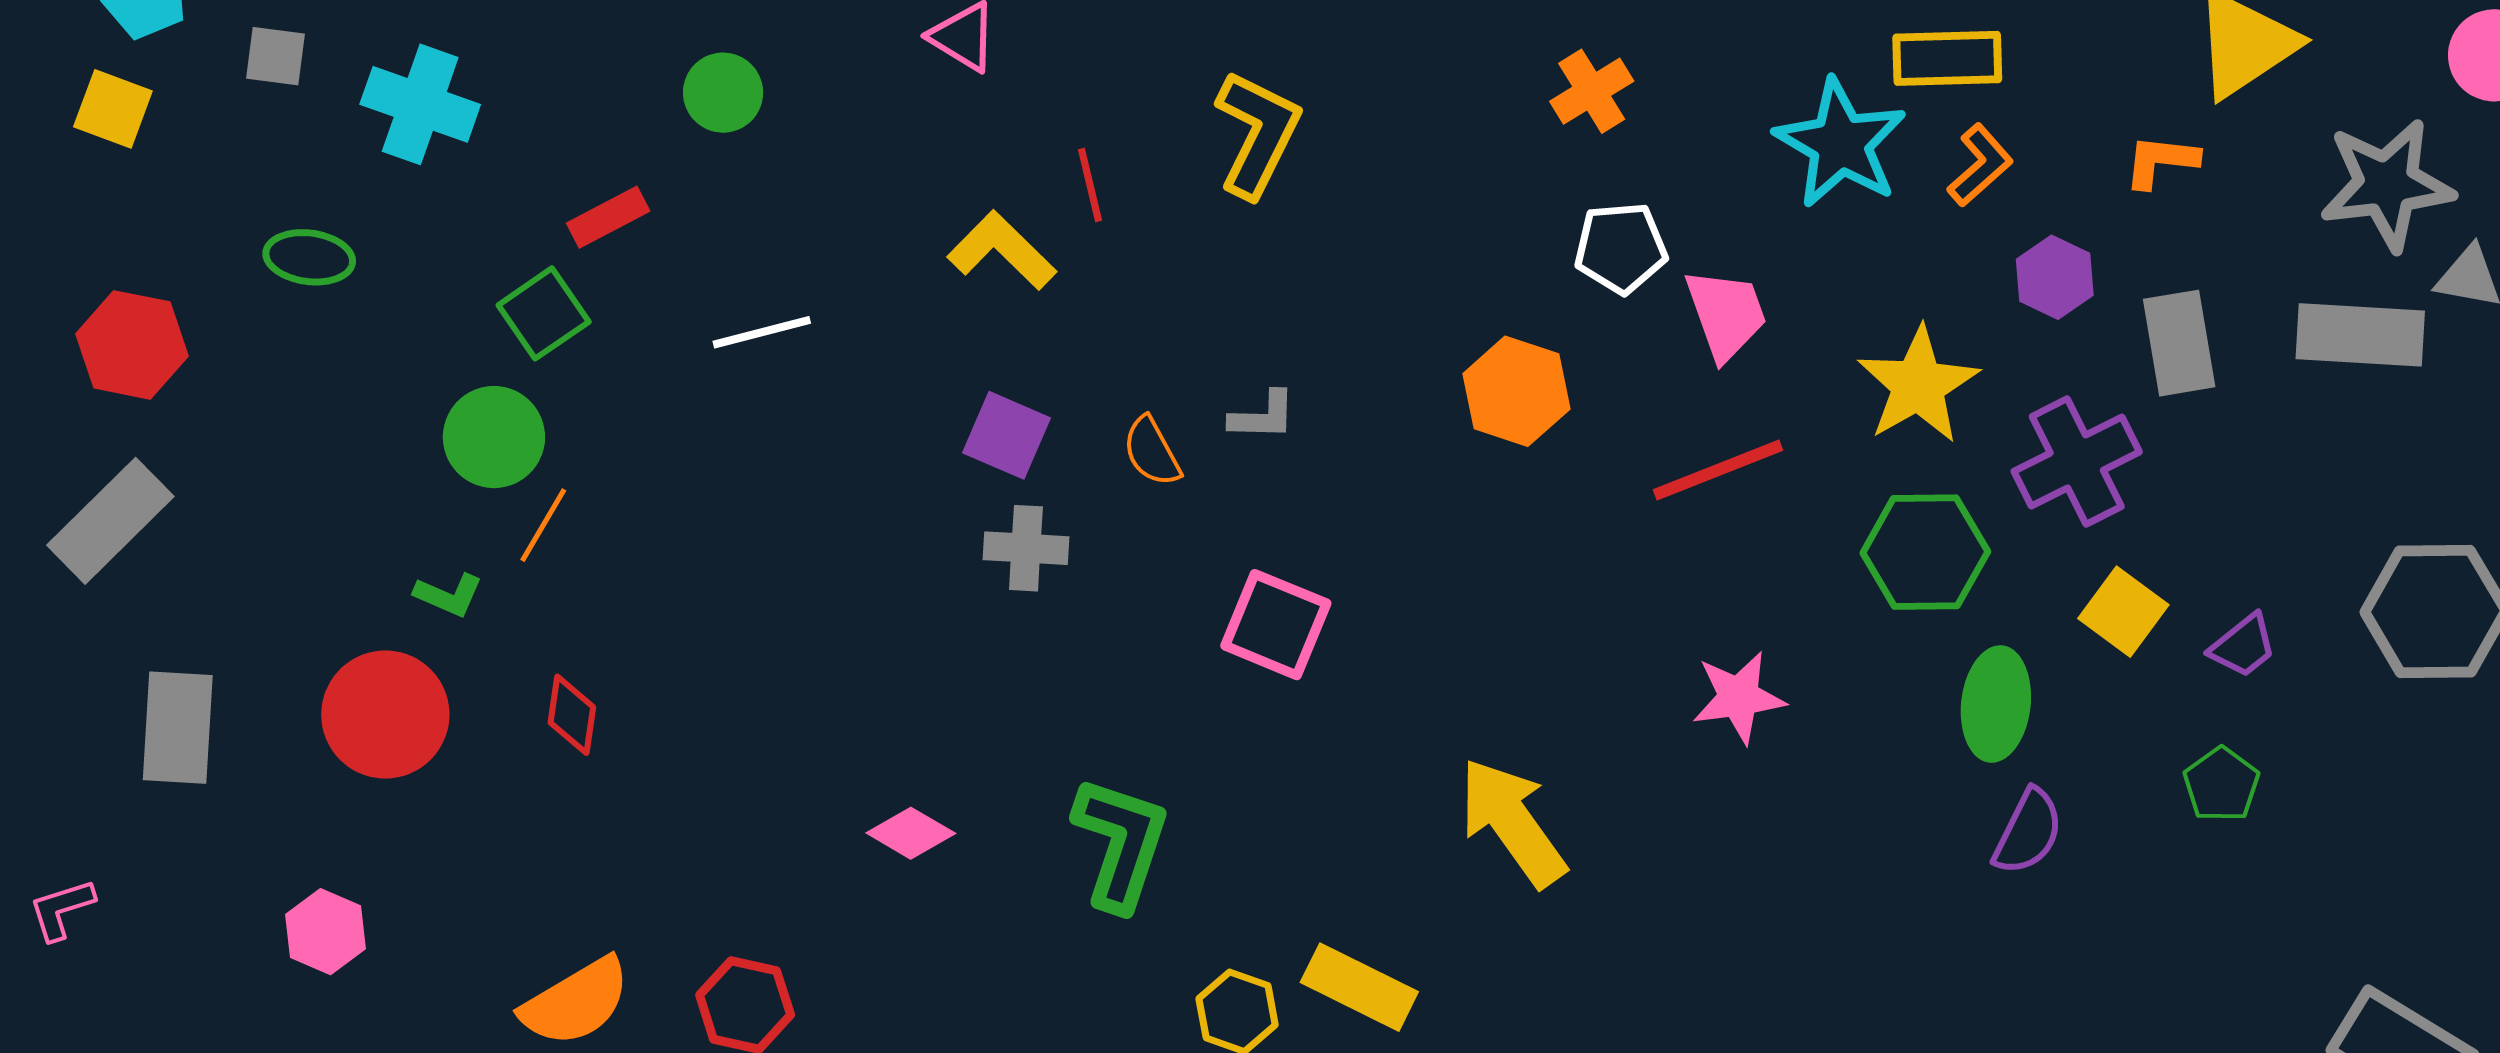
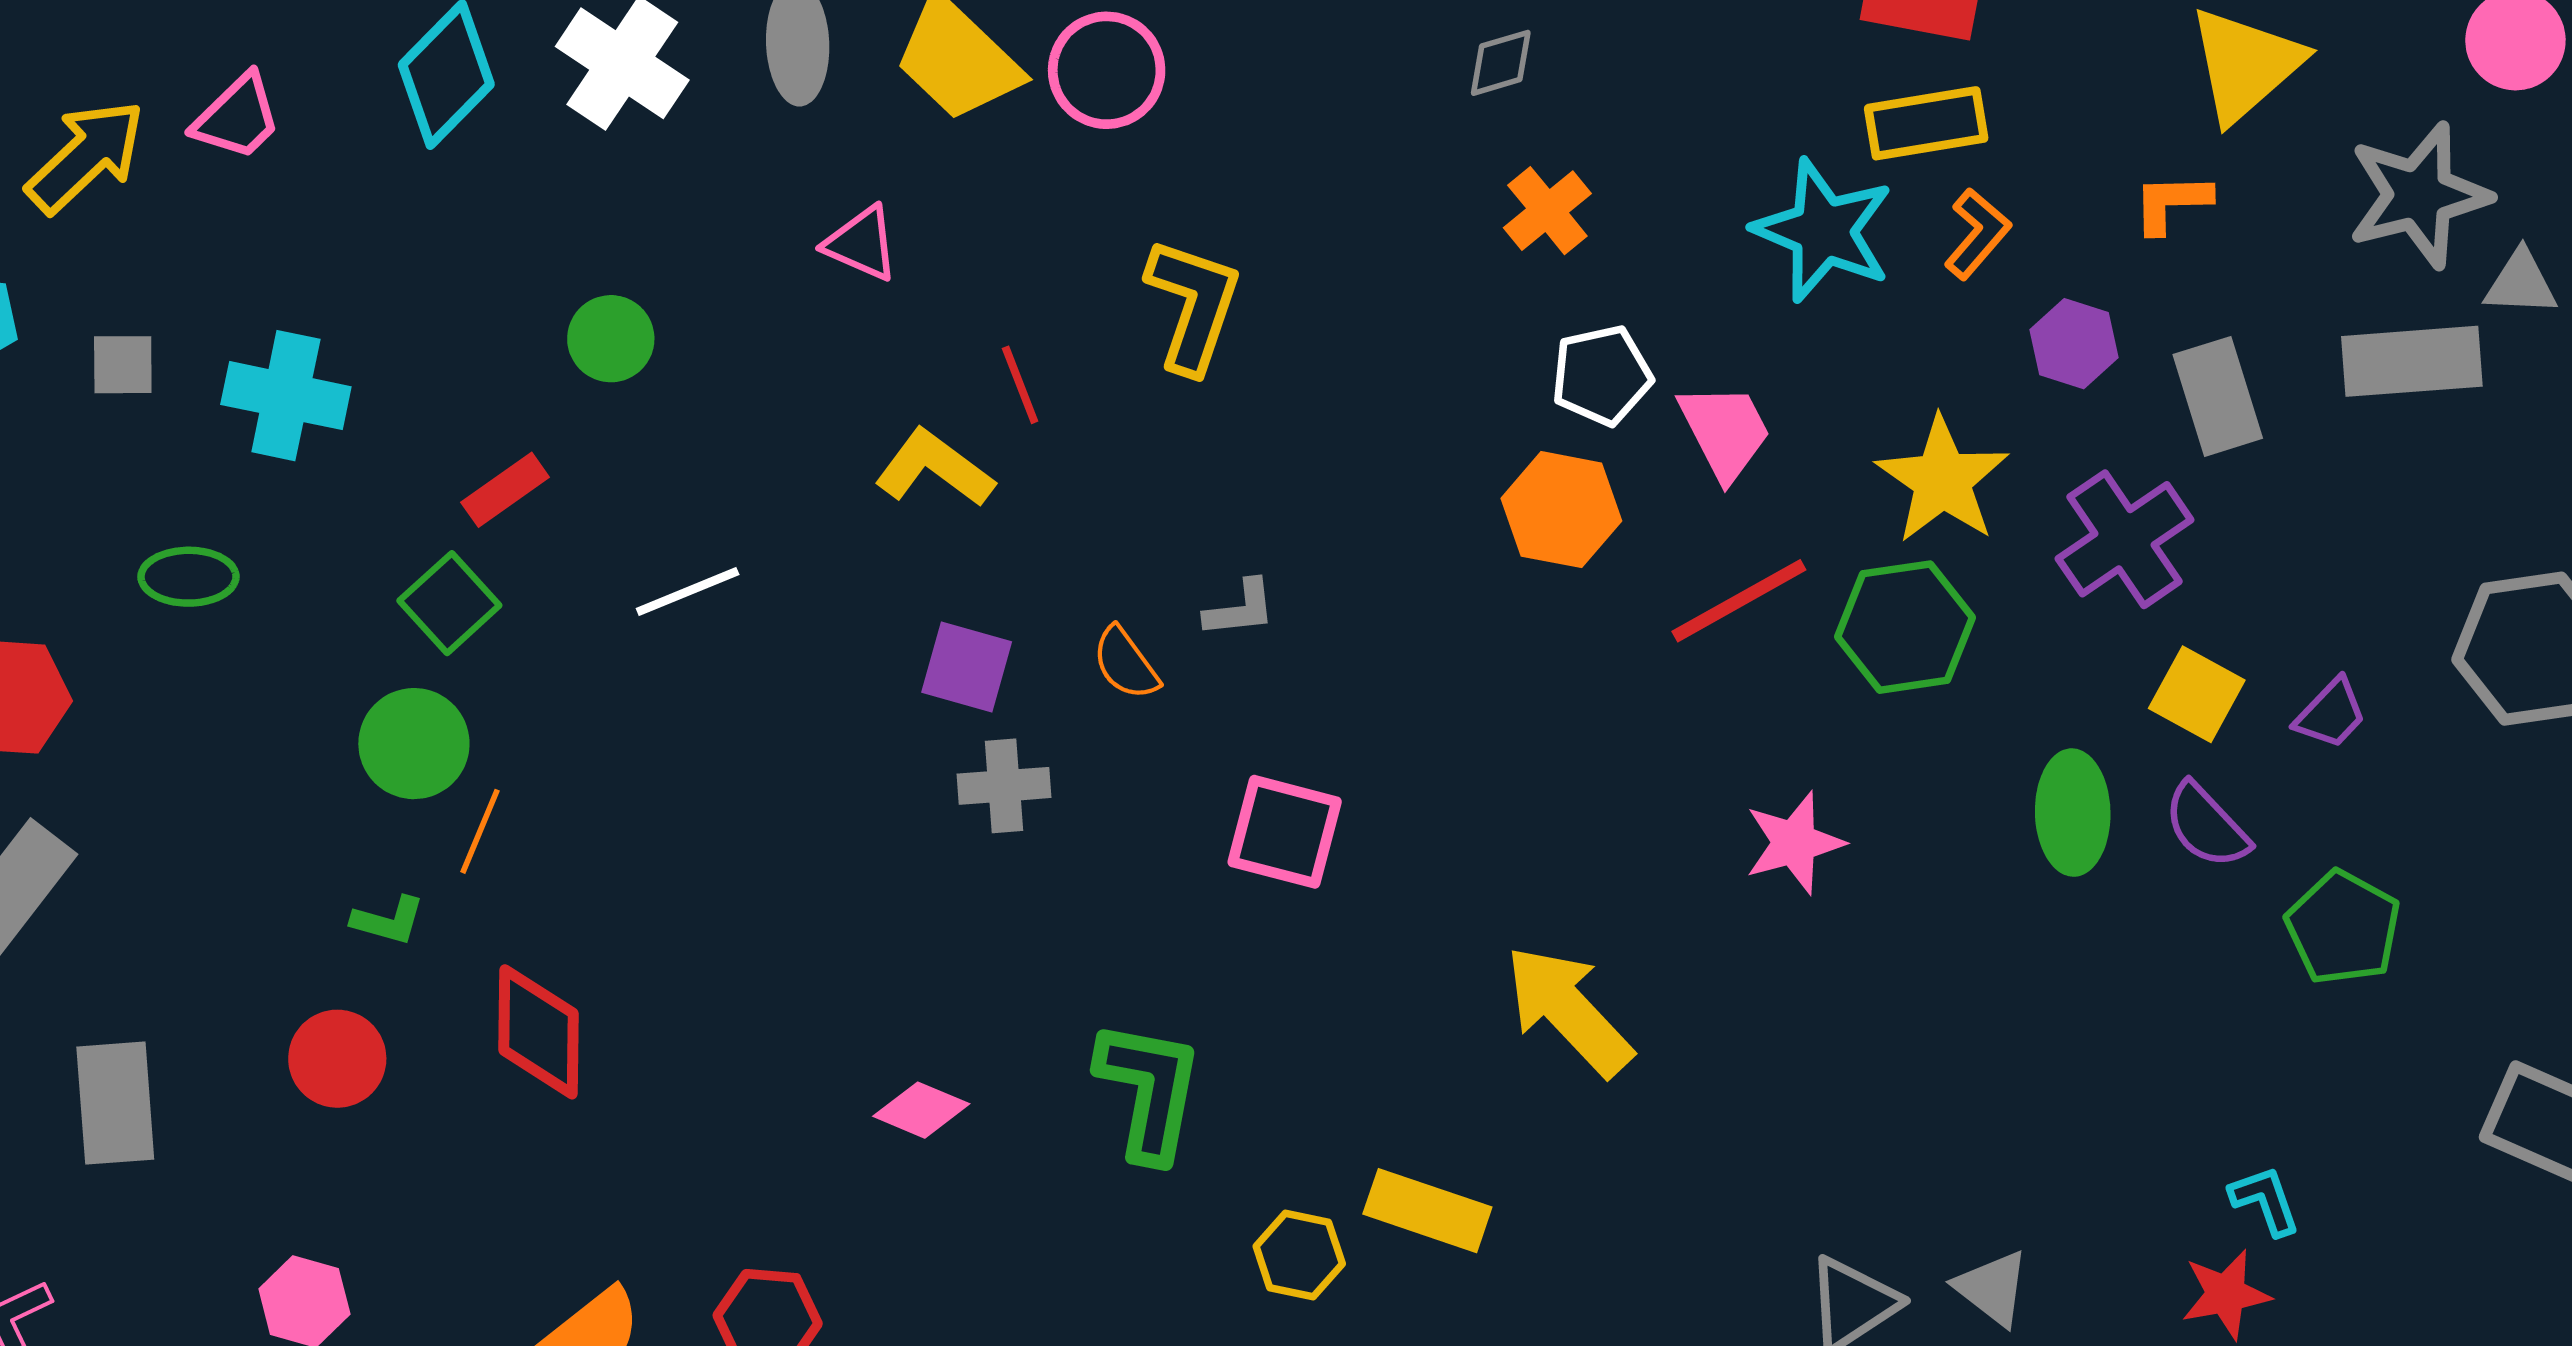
orange hexagon: (1516, 391) -> (1561, 510), moved
green hexagon: (1925, 552) -> (1905, 627), moved
red circle: (385, 715) -> (337, 1059), size x0.7
red diamond: (572, 715) -> (538, 1032), size x1.6
green pentagon: (2221, 785) -> (2343, 928), moved, size x1.4
purple semicircle: (2028, 832) -> (2206, 826), moved, turned 118

